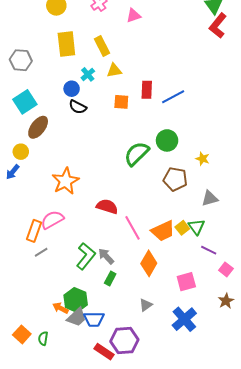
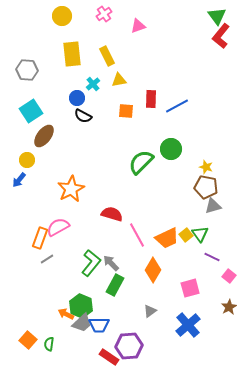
brown pentagon: (175, 179) -> (206, 187), moved
green rectangle: (110, 279) -> (115, 285), size x1.5

